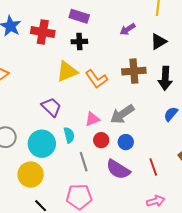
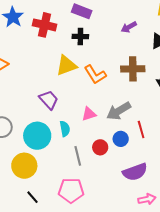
red circle: (101, 140) -> (100, 147), moved
red line: (153, 167) -> (141, 129), moved
purple semicircle: (118, 169) -> (135, 172), moved, turned -55

